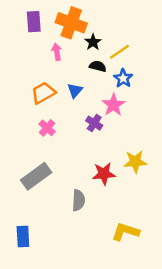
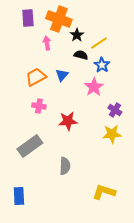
purple cross: (94, 123) -> (115, 110), moved
pink cross: (47, 128) -> (39, 106), turned -32
red star: (104, 174) -> (68, 121), moved

